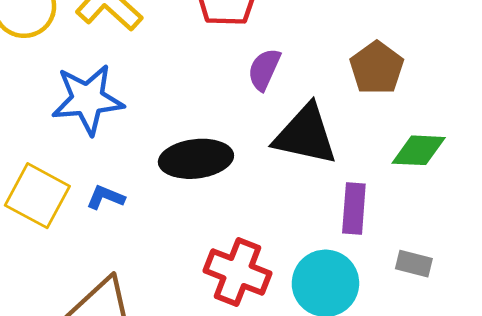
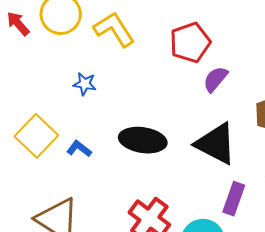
purple semicircle: (264, 69) -> (215, 79), moved
blue star: (88, 99) -> (85, 84), size x0.5

